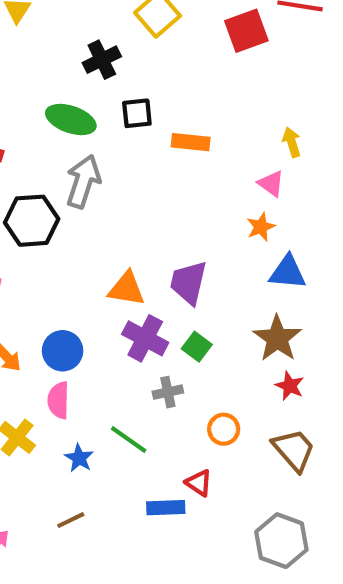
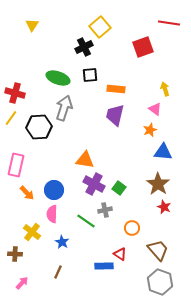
red square: (246, 31) -> (143, 47), moved
black cross: (102, 60) -> (84, 47), moved
purple trapezoid: (189, 283) -> (115, 115), moved
green line: (129, 440) -> (86, 221), moved
brown trapezoid: (294, 450) -> (158, 250), moved
brown line: (71, 520) -> (58, 272), turned -40

